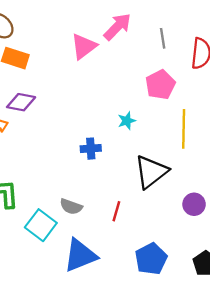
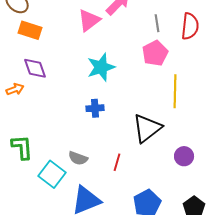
gray line: (163, 38) -> (157, 23), moved
purple diamond: (21, 102) -> (35, 68), turned 60
cyan star: (127, 121) -> (101, 67), moved, size x1.8

